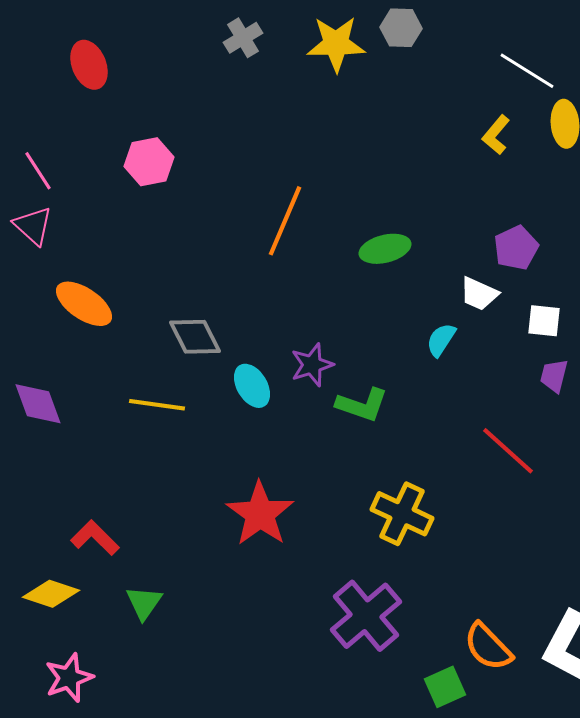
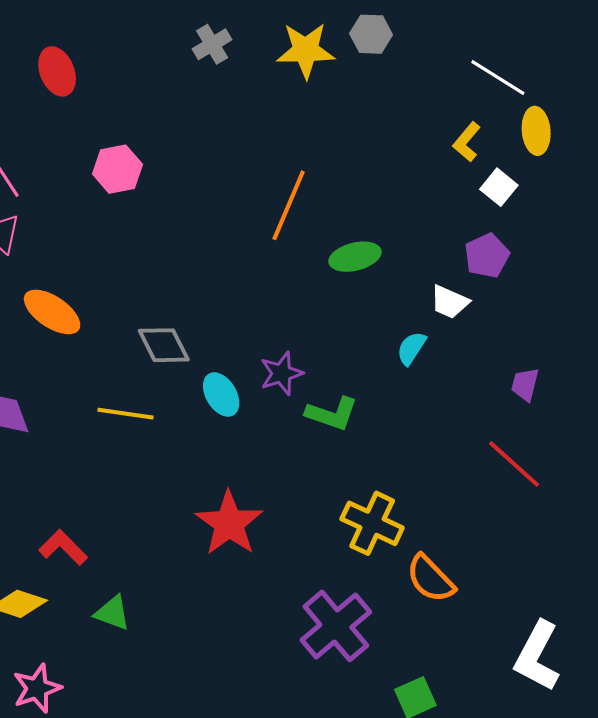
orange line: (285, 221) -> (289, 205), moved
white square: (544, 321) -> (499, 187), moved, turned 33
red line: (508, 451) -> (514, 464), moved
green triangle: (144, 603) -> (112, 613), turned -45
orange semicircle: (488, 647) -> (430, 579), moved

